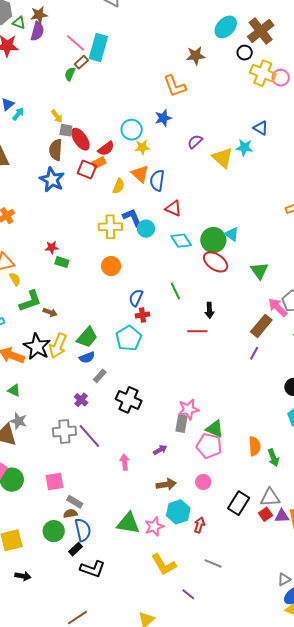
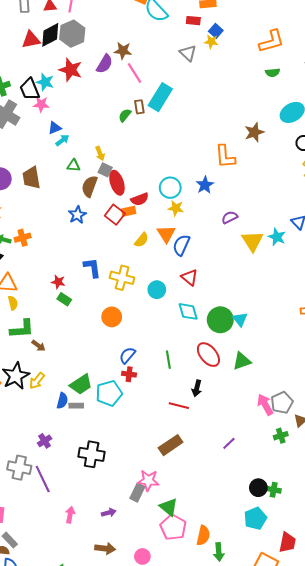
brown star: (39, 15) -> (123, 51), moved
green triangle: (19, 23) -> (74, 166), moved, turned -32
pink line: (75, 43) -> (134, 73), moved
brown star: (196, 56) -> (254, 132), turned -30
brown rectangle: (81, 62) -> (139, 107), turned -72
blue star: (163, 118) -> (205, 185), turned -30
blue star: (52, 180) -> (77, 215), size x0.7
blue L-shape: (132, 217) -> (92, 268), moved
red ellipse: (216, 262) -> (208, 355), moved
green triangle: (259, 271) -> (242, 361), moved, turned 30
brown rectangle: (261, 326) -> (171, 445), moved
green trapezoid: (87, 337) -> (81, 384), moved
yellow arrow: (58, 346) -> (37, 381), size x0.7
blue semicircle: (87, 357) -> (62, 401), turned -70
gray rectangle: (100, 376) -> (76, 406), moved, turned 32
black cross: (129, 400) -> (92, 454), turned -30
pink pentagon: (209, 446) -> (173, 527), moved

